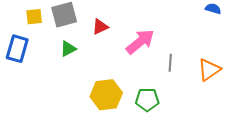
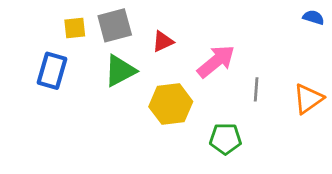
green triangle: (68, 49) -> (120, 71), size x1.5
yellow hexagon: (106, 95) -> (171, 104), moved

